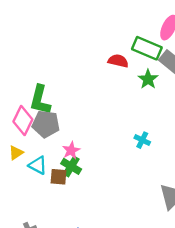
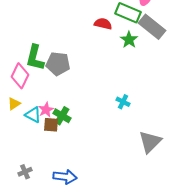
gray pentagon: (46, 124) -> (58, 64), moved
cyan cross: (142, 140) -> (123, 102), moved
pink star: (71, 150) -> (46, 110), moved

